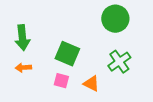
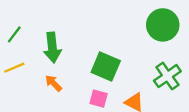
orange arrow: (23, 68) -> (53, 83), turned 49

